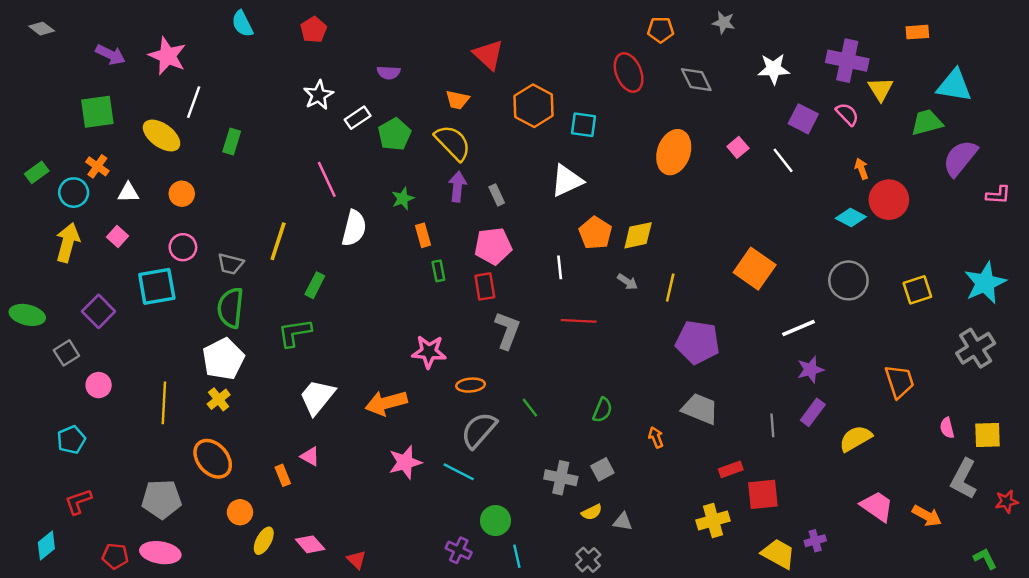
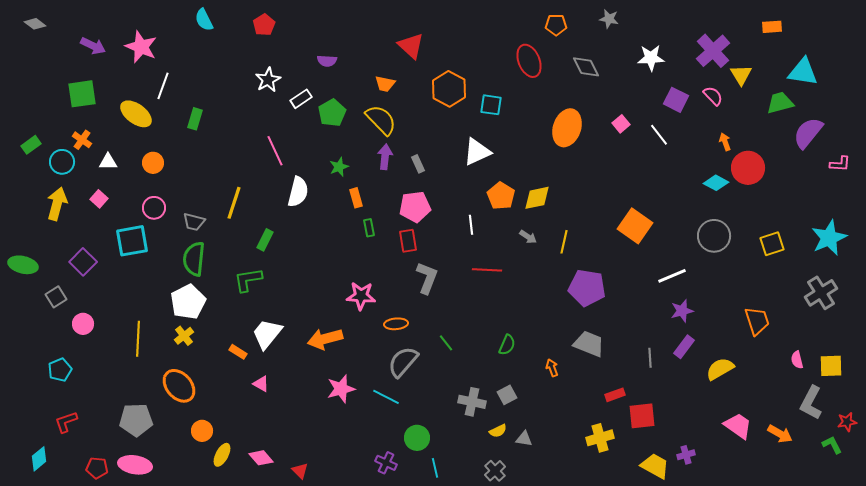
purple cross: (847, 61) -> (713, 51), turned 36
orange rectangle: (283, 475) -> (238, 352), moved, turned -36
green L-shape: (985, 559) -> (832, 445), moved

